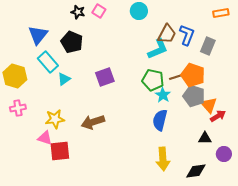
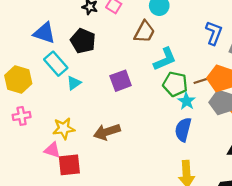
brown trapezoid: (167, 34) -> (144, 32), moved
blue triangle: (38, 35) -> (44, 33), turned -50
cyan L-shape: (158, 49) -> (165, 59), moved

